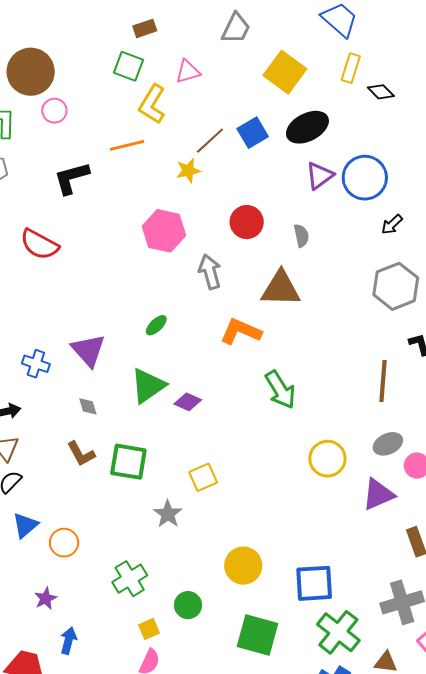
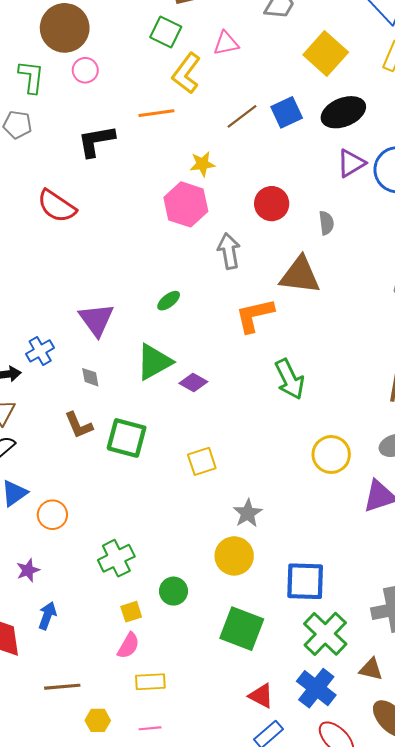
yellow star: (188, 171) -> (202, 164), moved
orange L-shape: (241, 331) -> (255, 315), turned -42
blue cross: (36, 364) -> (40, 351), moved, turned 36
gray star: (168, 514) -> (248, 513), moved

